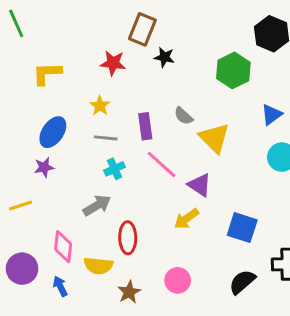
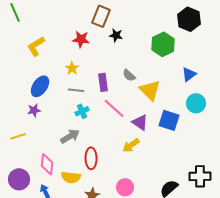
yellow L-shape: (47, 73) -> (36, 46), turned -30
blue square: (242, 228) -> (169, 120), moved

